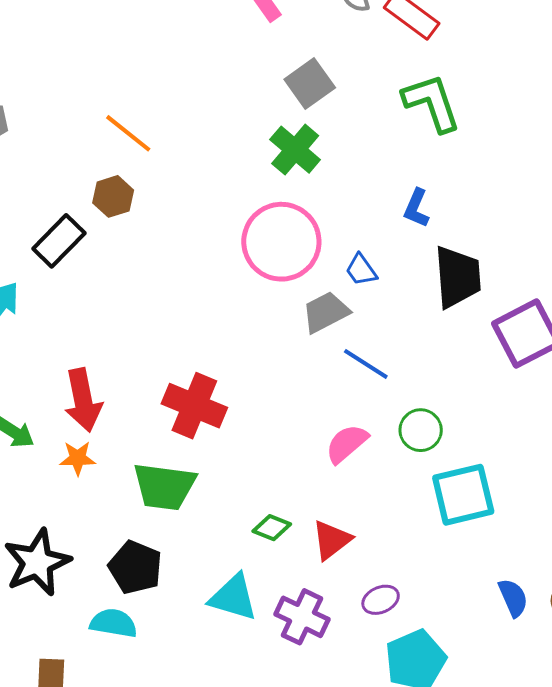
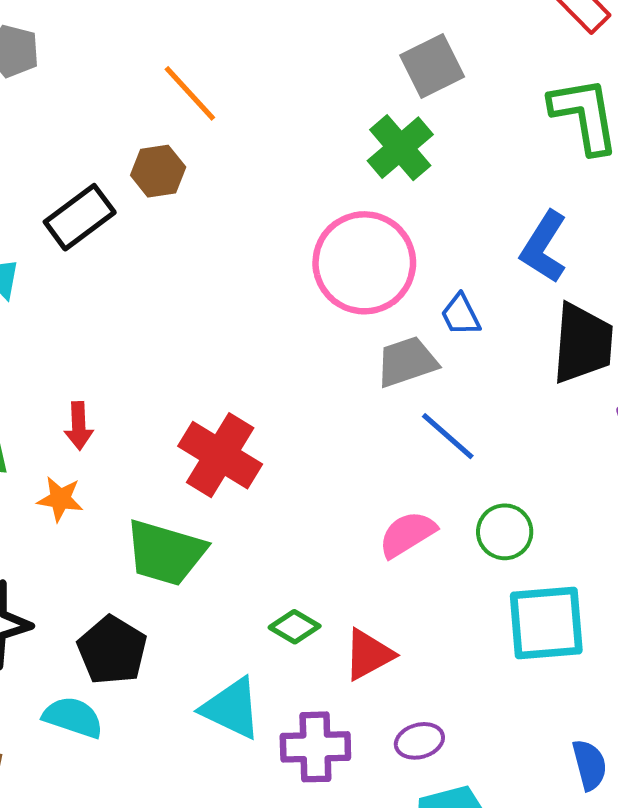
blue L-shape: (416, 208) -> (544, 247), size x1.4
red arrow: (83, 400) -> (79, 426), size x0.6
purple cross: (302, 617) -> (315, 747), turned -36

